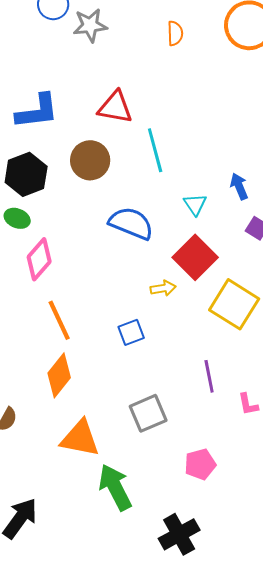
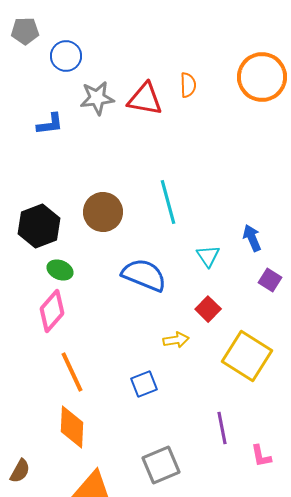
gray star: (90, 25) -> (97, 98), moved
red triangle: (115, 107) -> (145, 99), moved
blue L-shape: (37, 111) -> (50, 124), moved, size x0.6
green ellipse: (17, 218) -> (60, 270), moved
red square: (195, 257) -> (208, 309), size x0.6
orange diamond: (59, 375) -> (72, 427), turned -36

